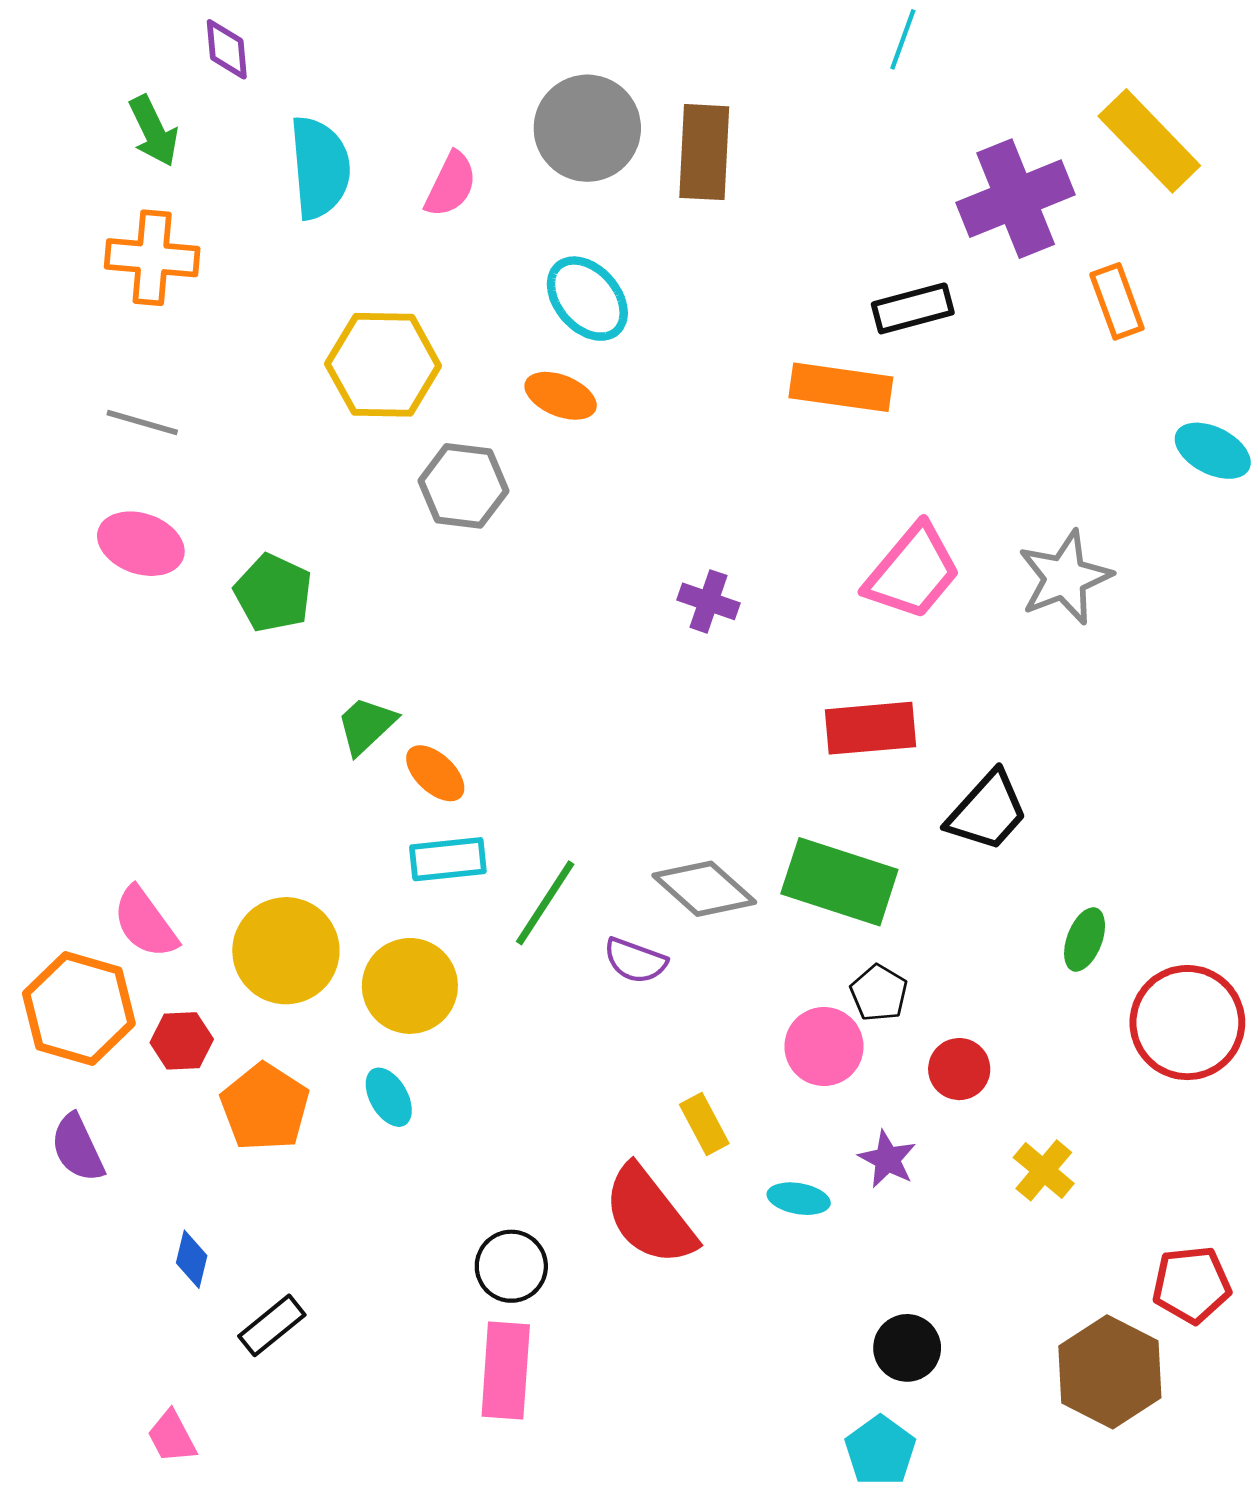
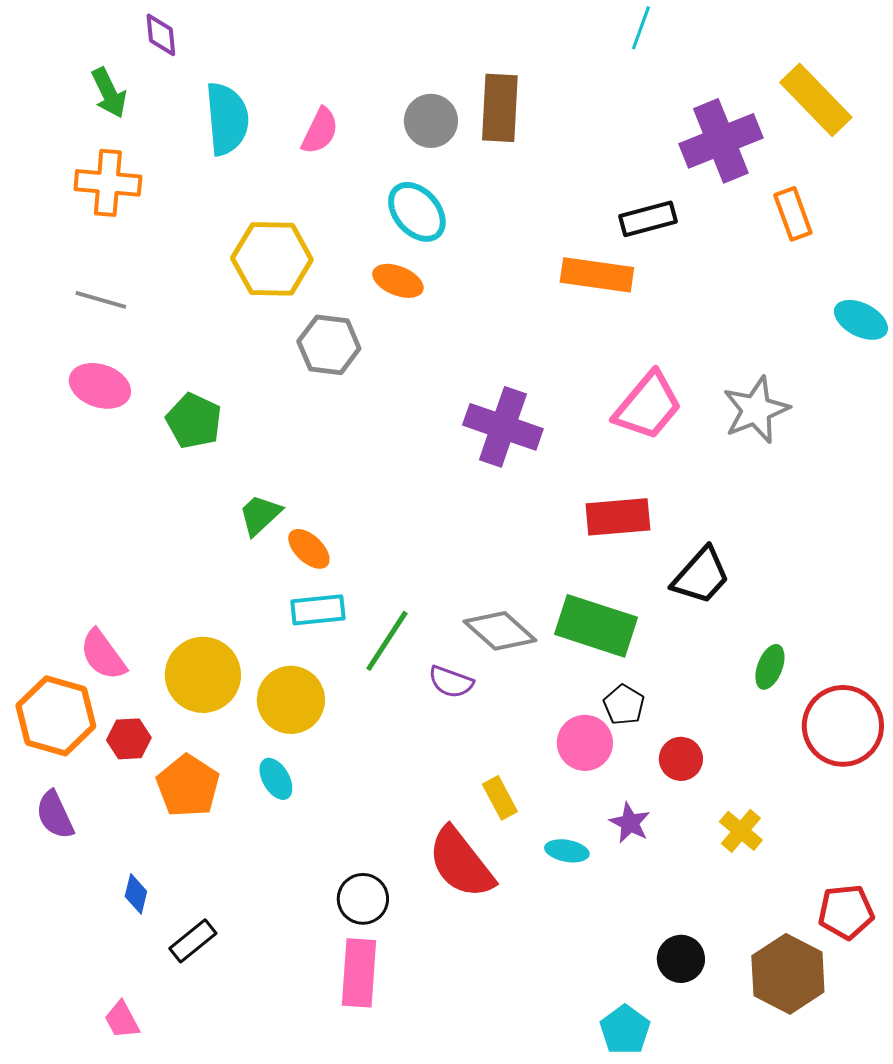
gray circle: (587, 128) -> (431, 121), moved, size x0.7
purple cross: (708, 601) -> (503, 427), size x1.8
black circle: (907, 1348) -> (681, 959), moved

